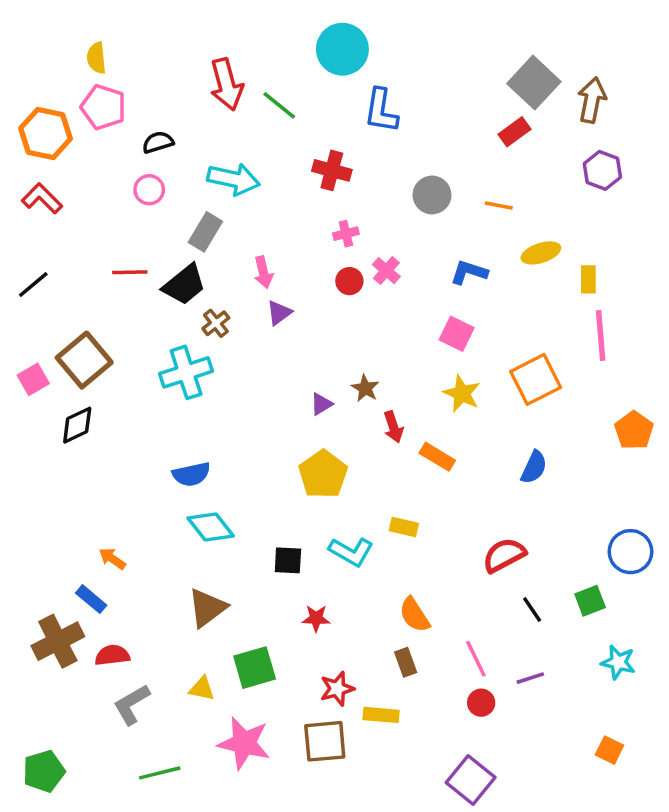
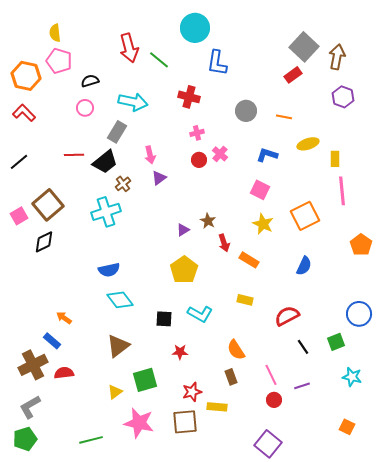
yellow rectangle: (404, 527) -> (245, 300), moved
yellow triangle: (202, 689) -> (115, 392), turned -49
gray L-shape: (132, 704) -> (30, 407), moved

